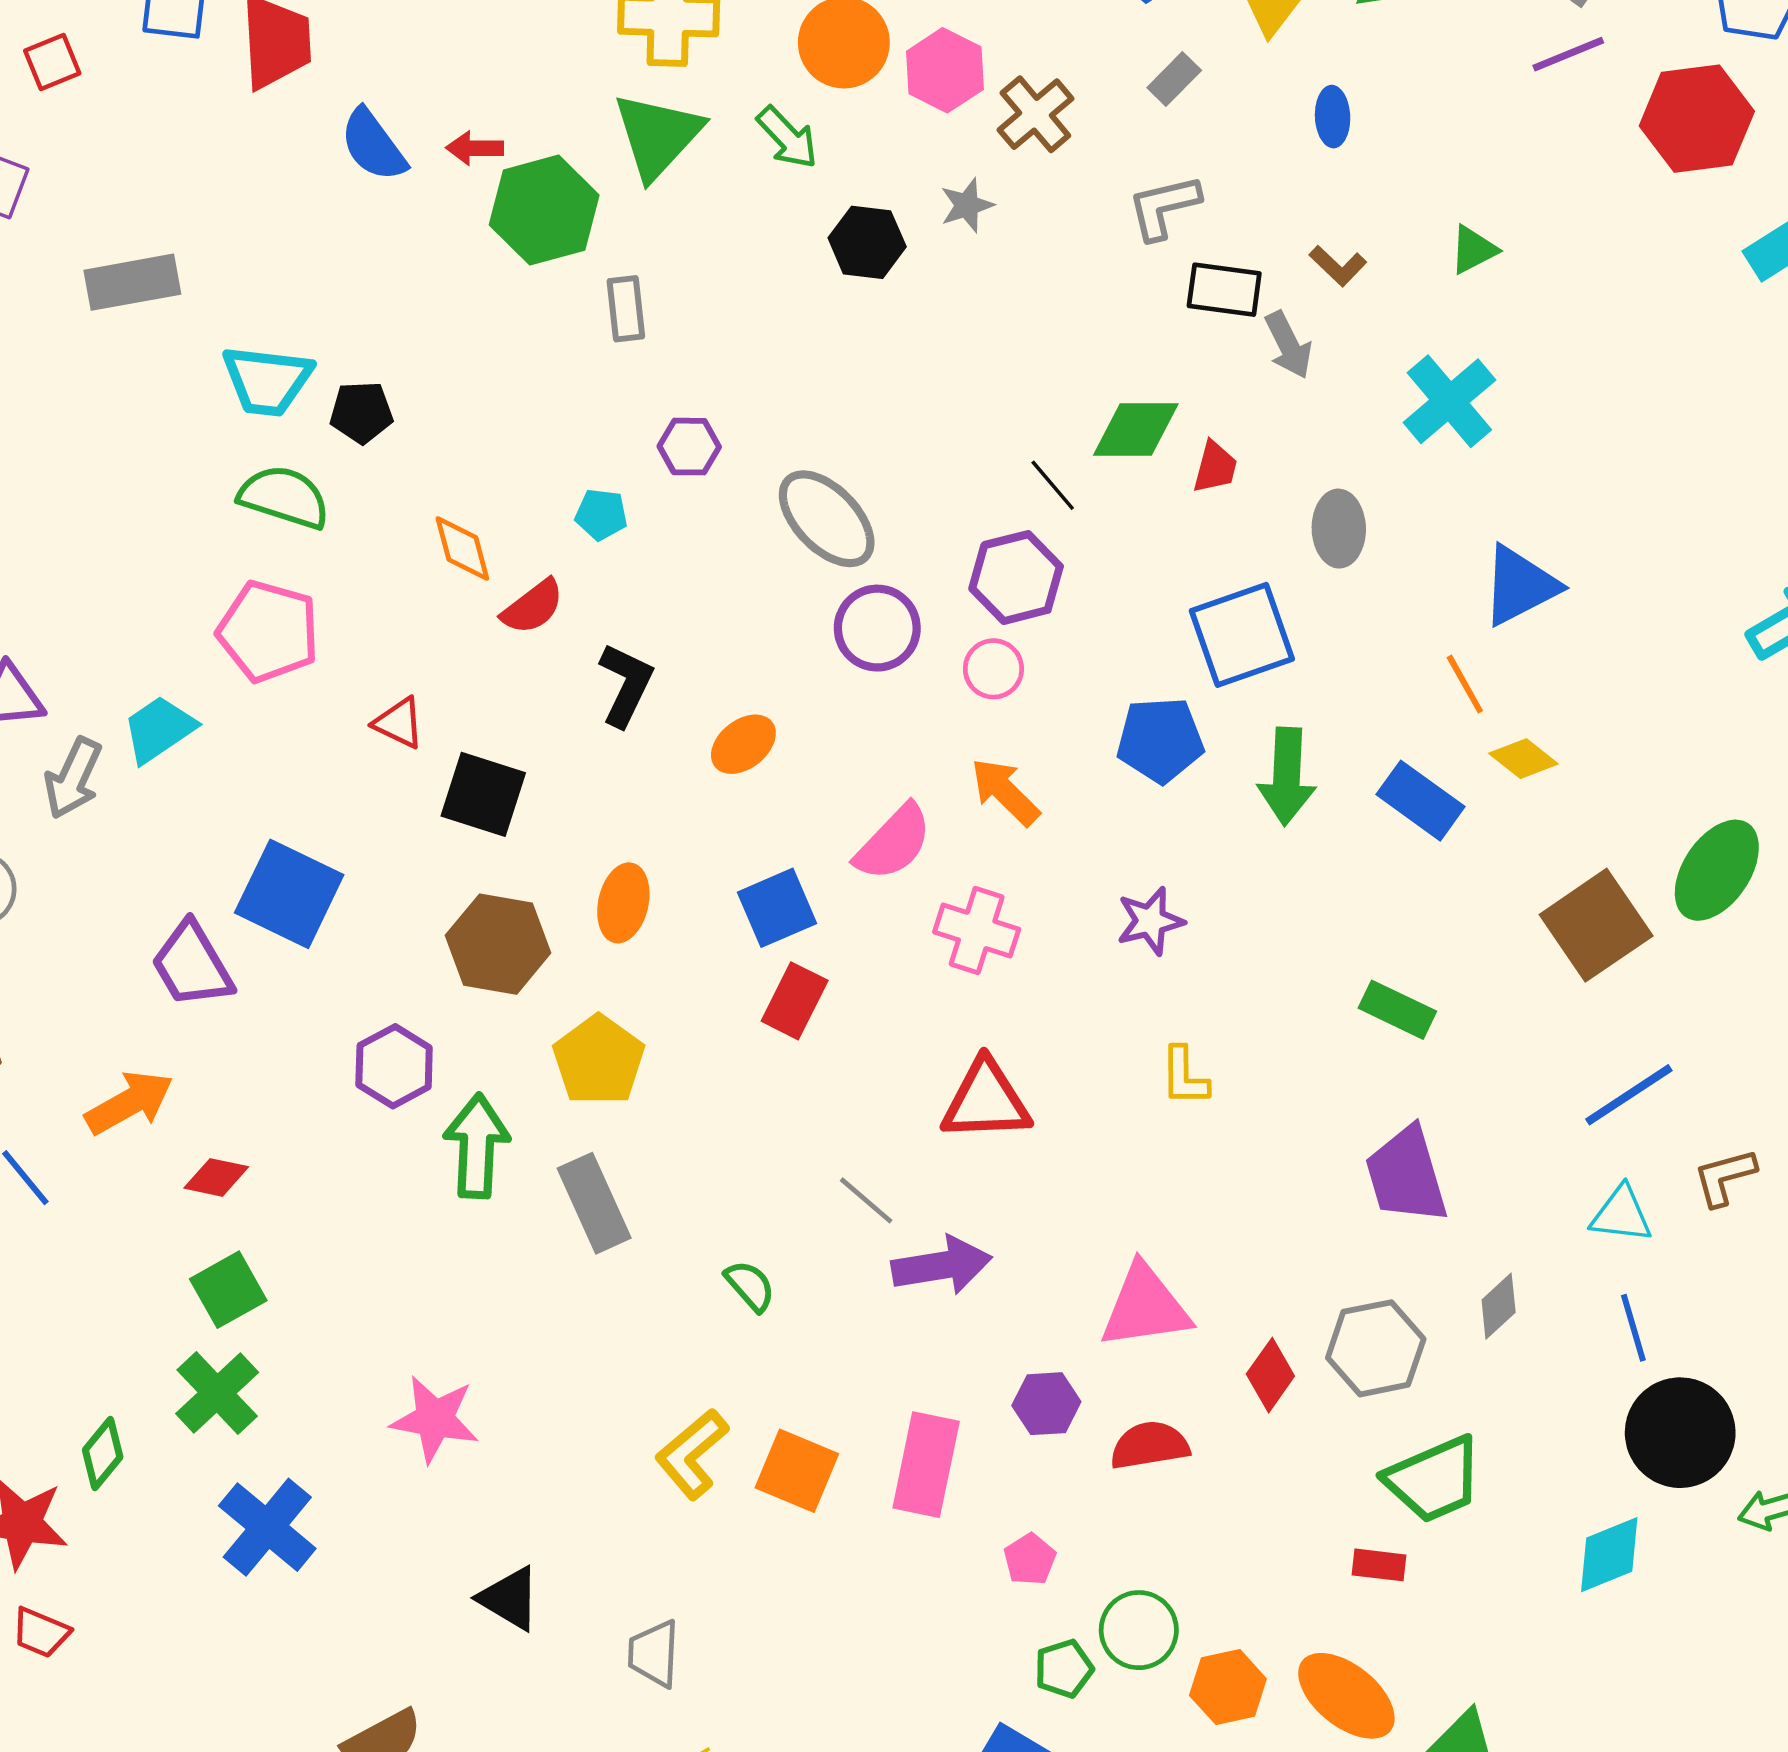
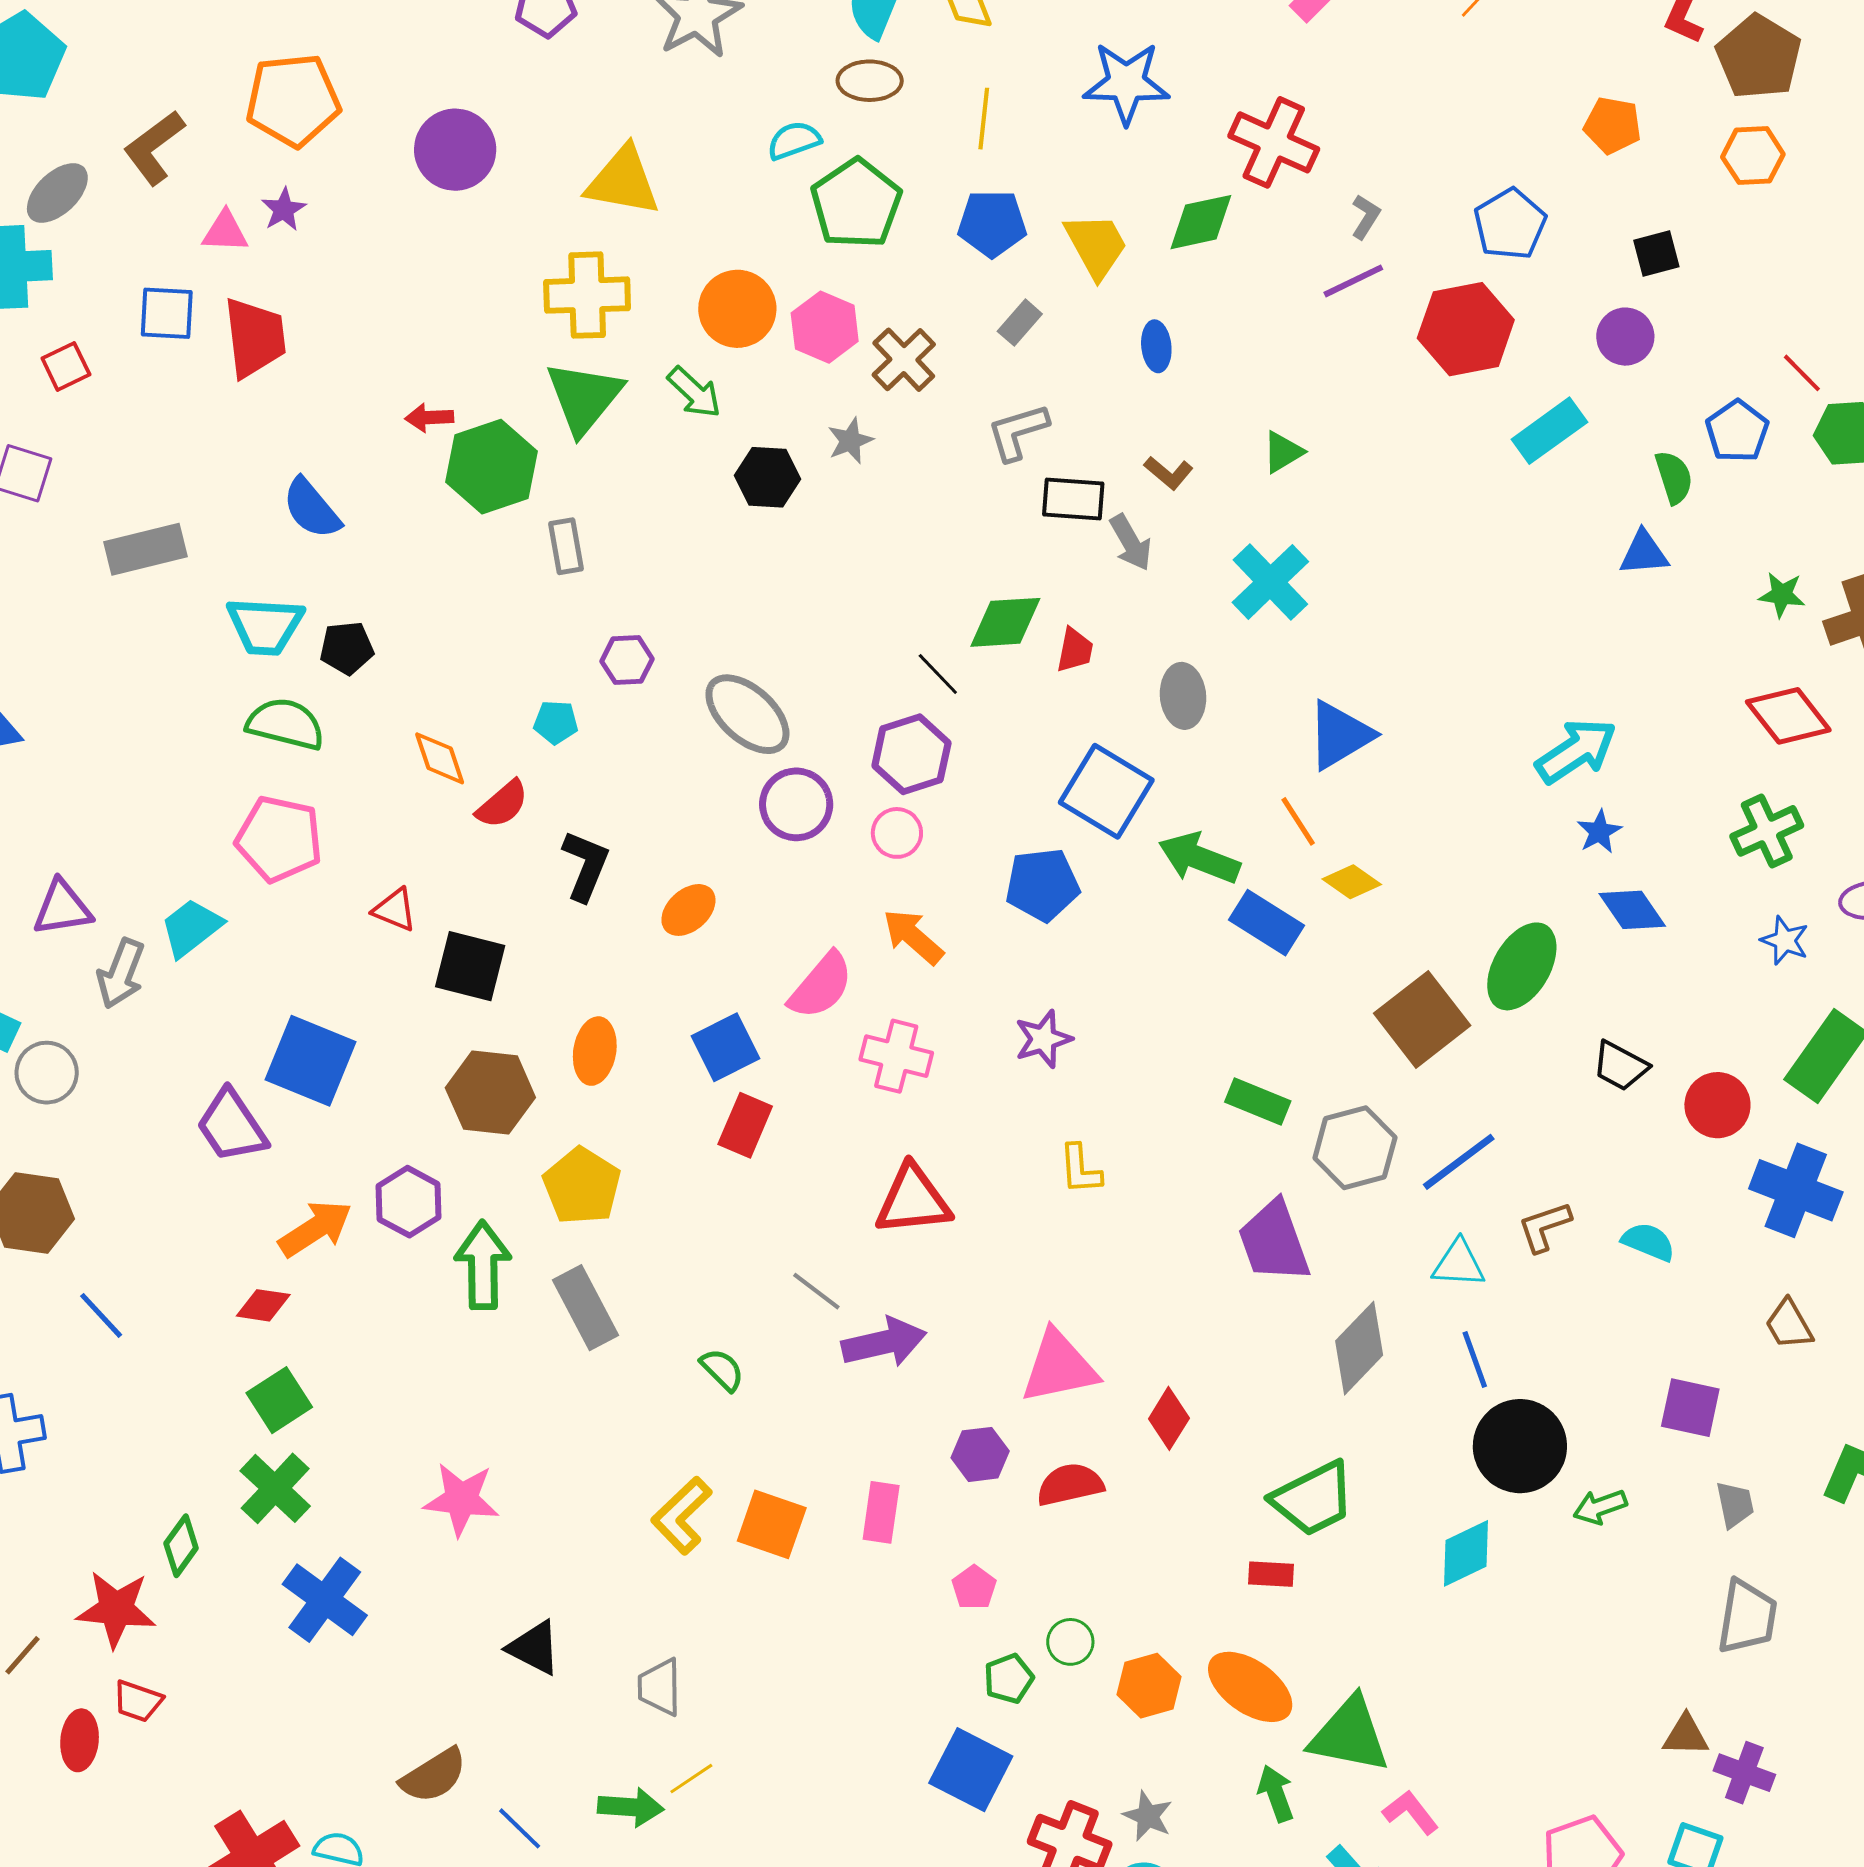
blue semicircle: (373, 145) -> (312, 508), moved
blue square: (1242, 635) -> (1106, 791), turned -36
green arrow: (1287, 776) -> (1199, 858), moved, turned 112
orange arrow: (129, 1103) -> (315, 1229), moved
gray diamond: (1499, 1306) -> (1359, 1348), size x1.6
gray hexagon: (1376, 1348) -> (1355, 1148), moved
pink rectangle: (926, 1465) -> (881, 1512), size x0.7
green circle: (1139, 1630) -> (1070, 1642), size x0.7

